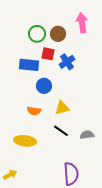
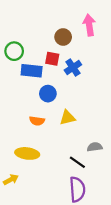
green circle: (37, 34) -> (14, 51), moved
black line: (61, 131) -> (77, 162), moved
yellow arrow: (10, 175) -> (11, 180), moved

